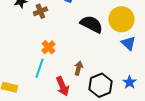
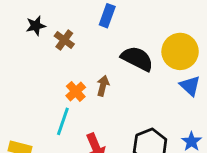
brown cross: (40, 11) -> (64, 40), turned -32
brown arrow: (78, 68) -> (103, 86), moved

